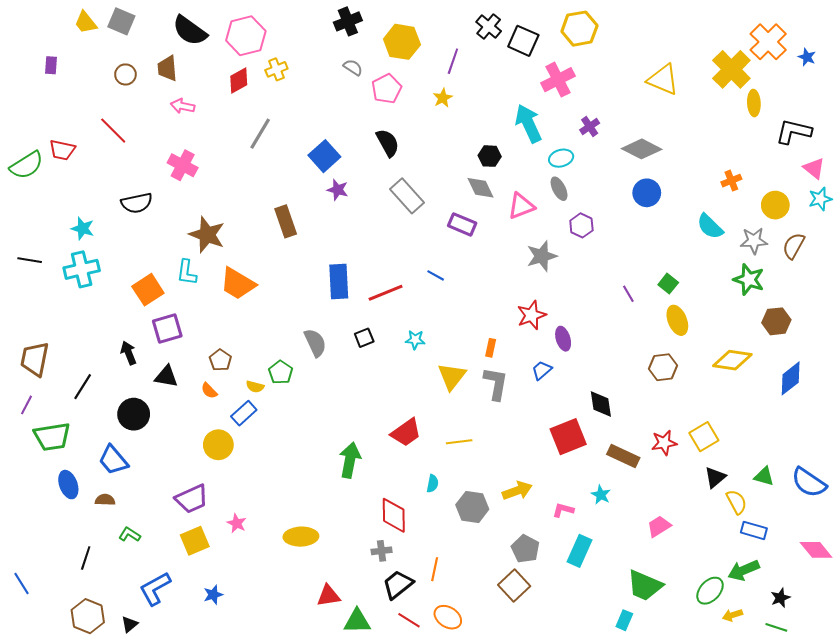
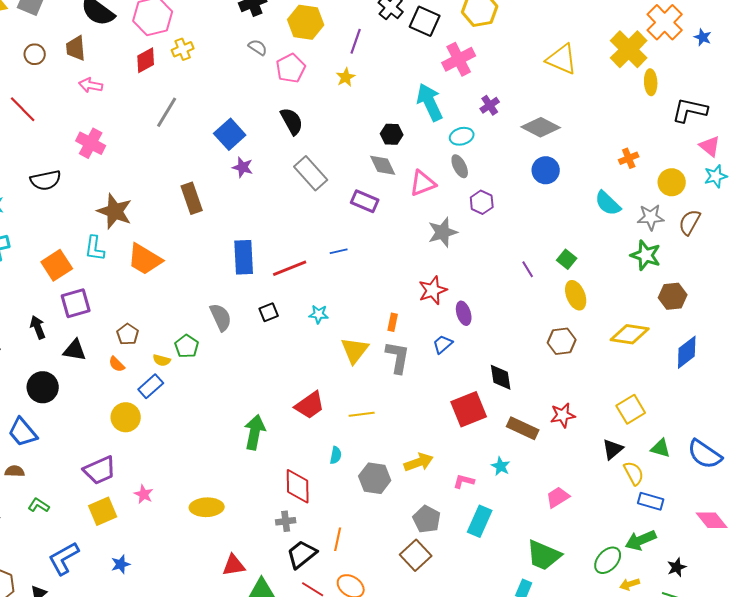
blue line: (436, 275) -> (339, 251), turned -42
yellow square: (704, 437) -> (631, 409), moved

